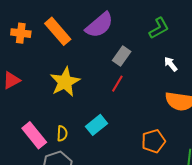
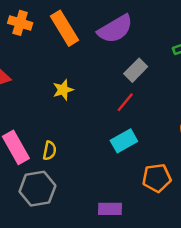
yellow star: (65, 82) -> (63, 90), size x0.6
cyan rectangle: (96, 125) -> (124, 141), moved

